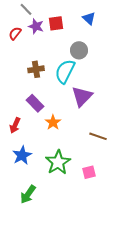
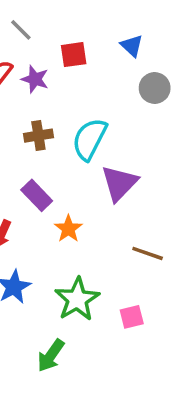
purple star: (36, 26) -> (35, 79), moved
gray circle: (79, 50) -> (155, 88), moved
green arrow: (28, 194) -> (51, 356), moved

